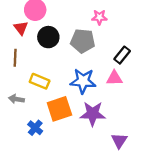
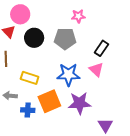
pink triangle: (114, 78) -> (96, 70), turned 49
blue cross: (35, 128) -> (28, 110), moved, turned -32

